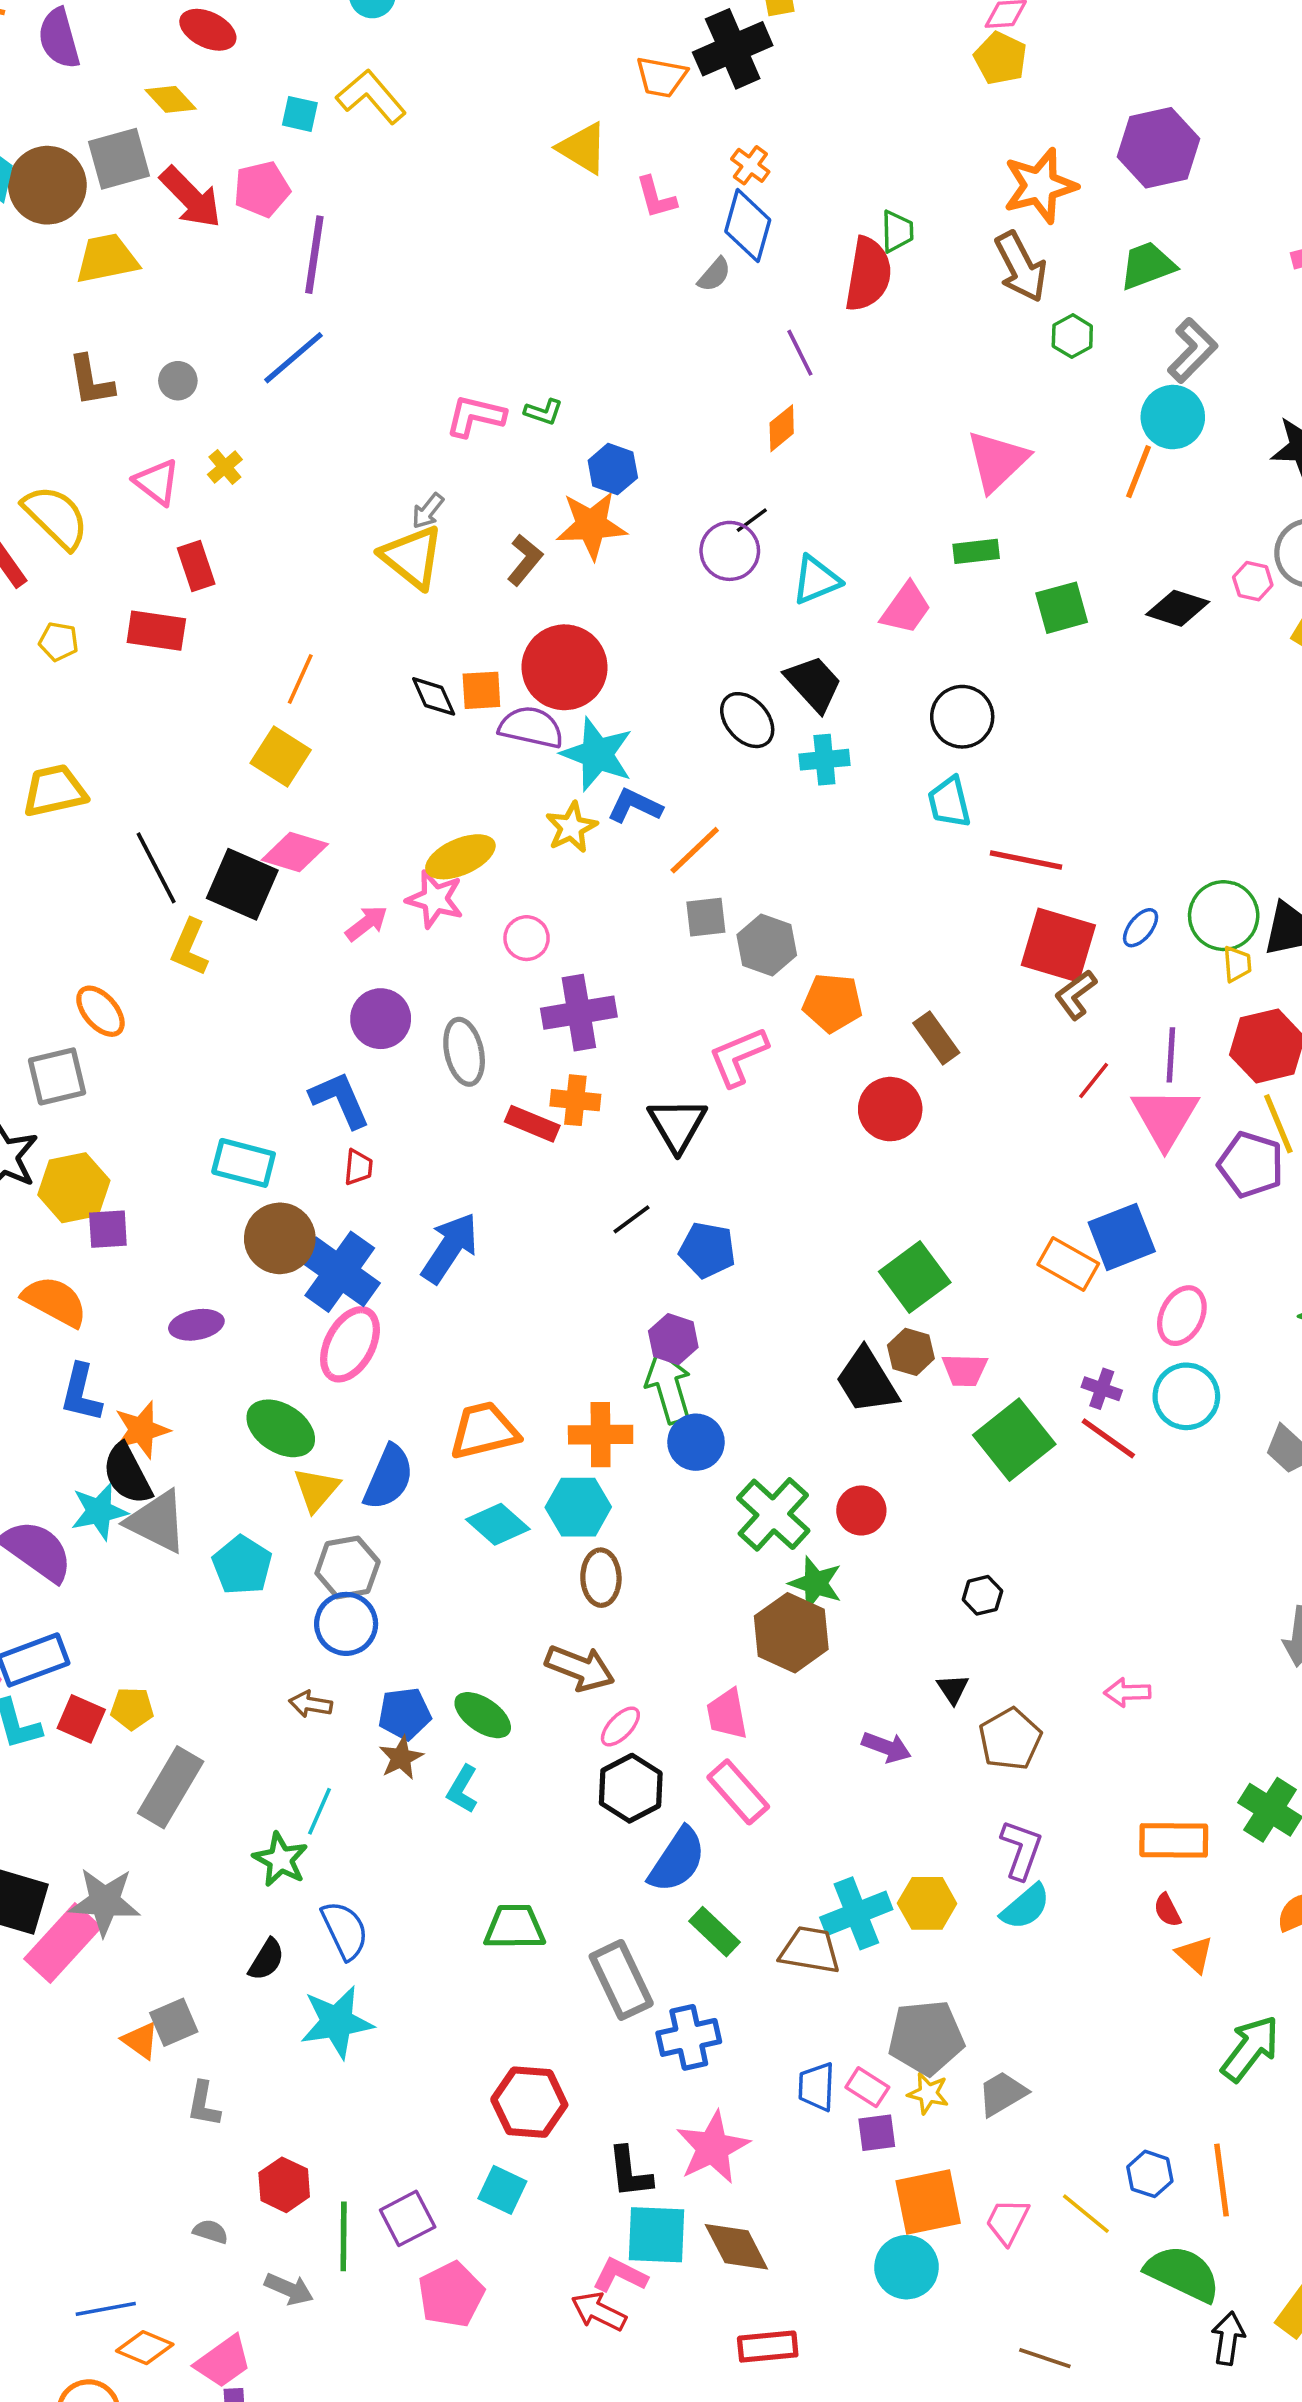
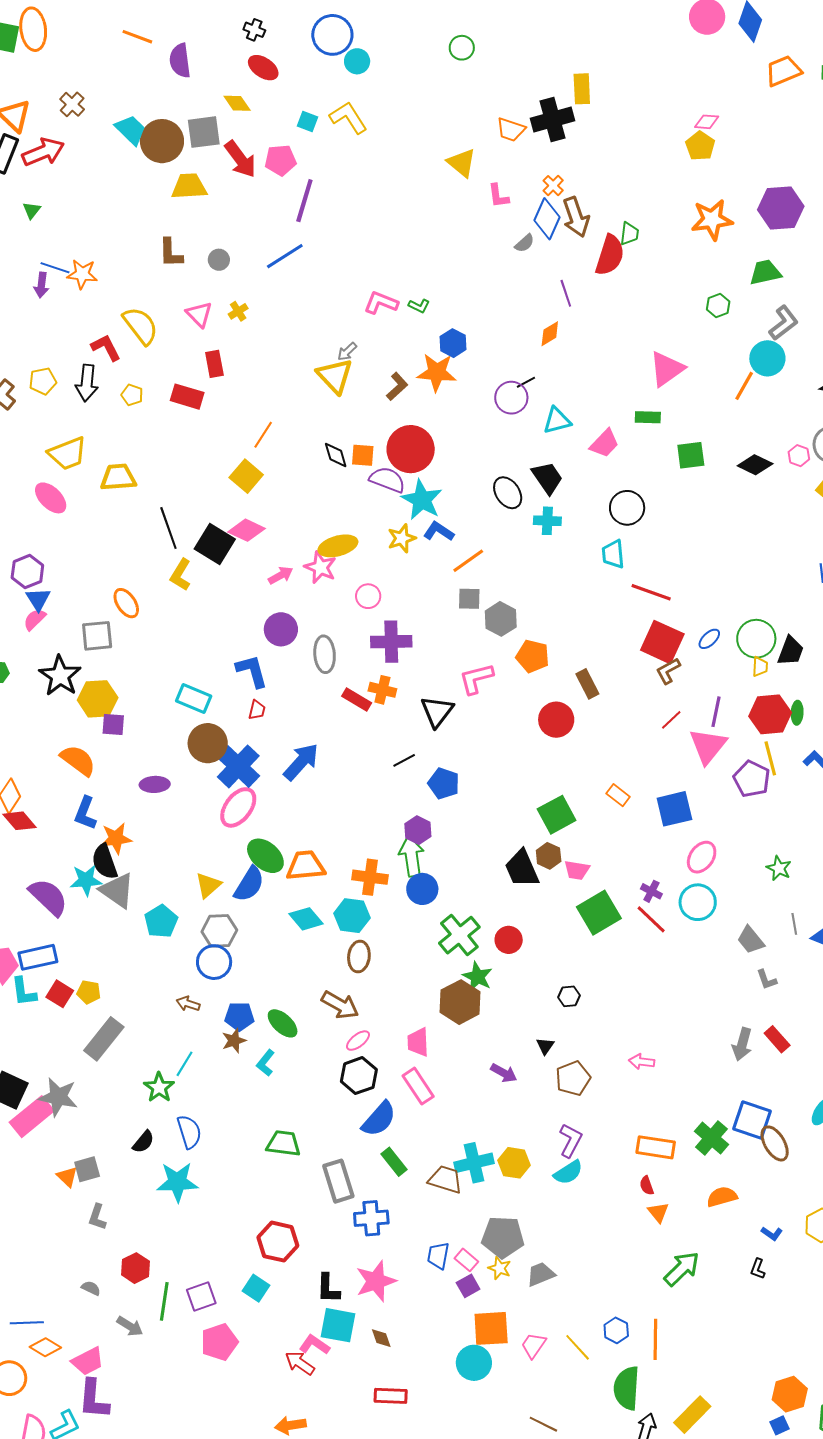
brown arrow: (1021, 267) -> (576, 217), moved
orange rectangle: (1068, 1264) -> (618, 795), moved, size x0.7
green ellipse: (281, 1428) -> (265, 856), moved
purple square: (877, 2133) -> (468, 1286), turned -30
brown diamond: (736, 2247) -> (381, 1338), size x0.6
green semicircle: (1183, 2273) -> (627, 1388), turned -120

